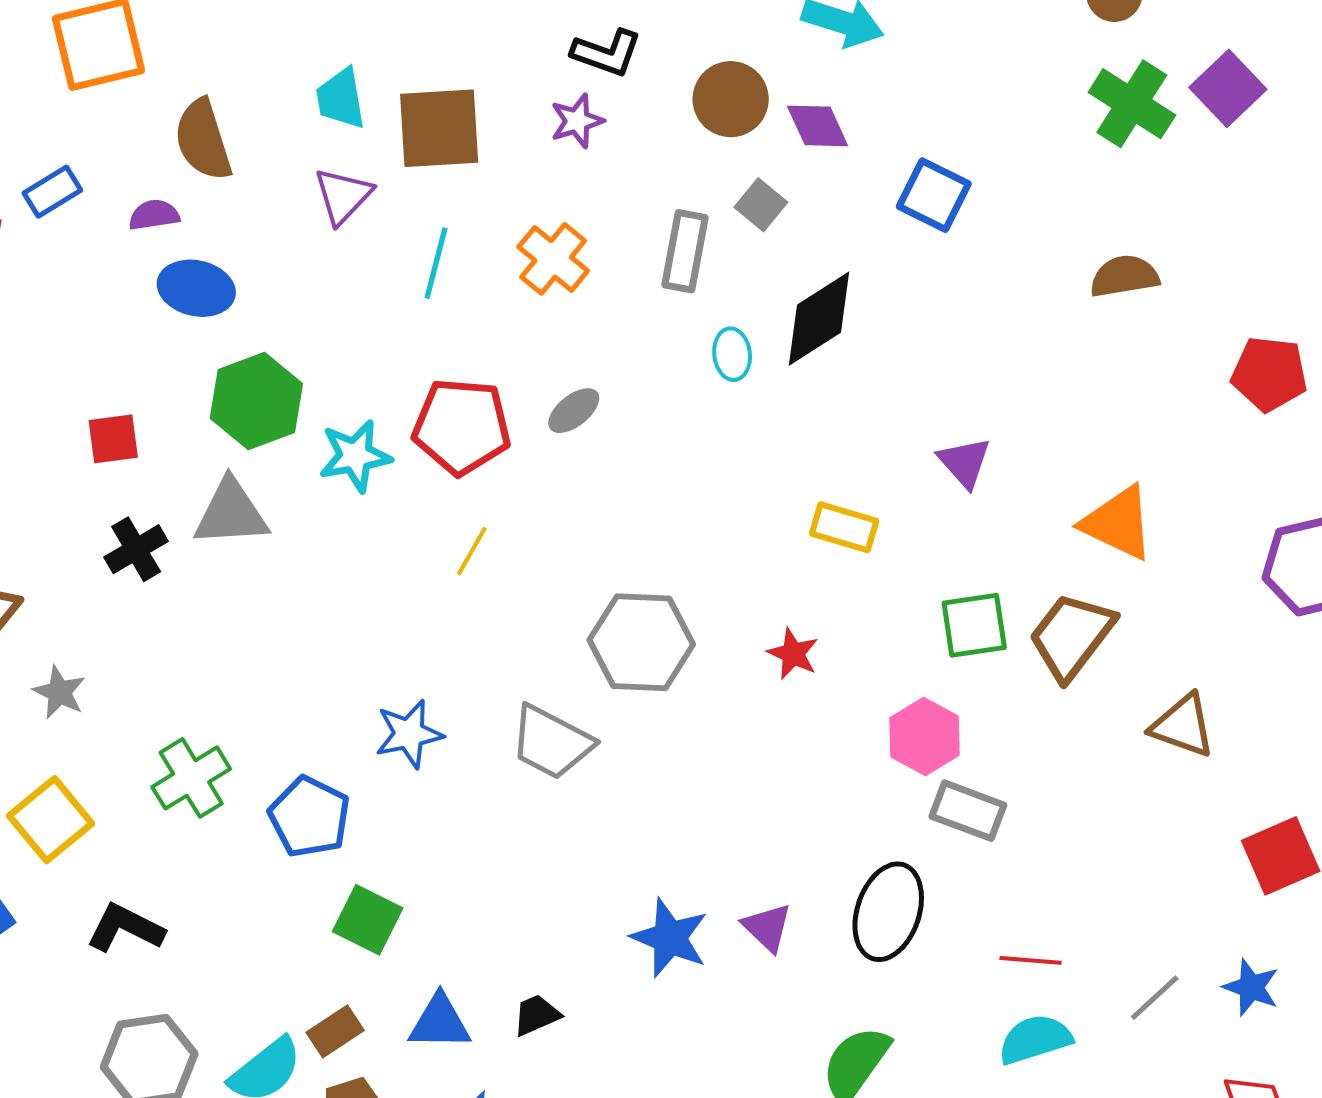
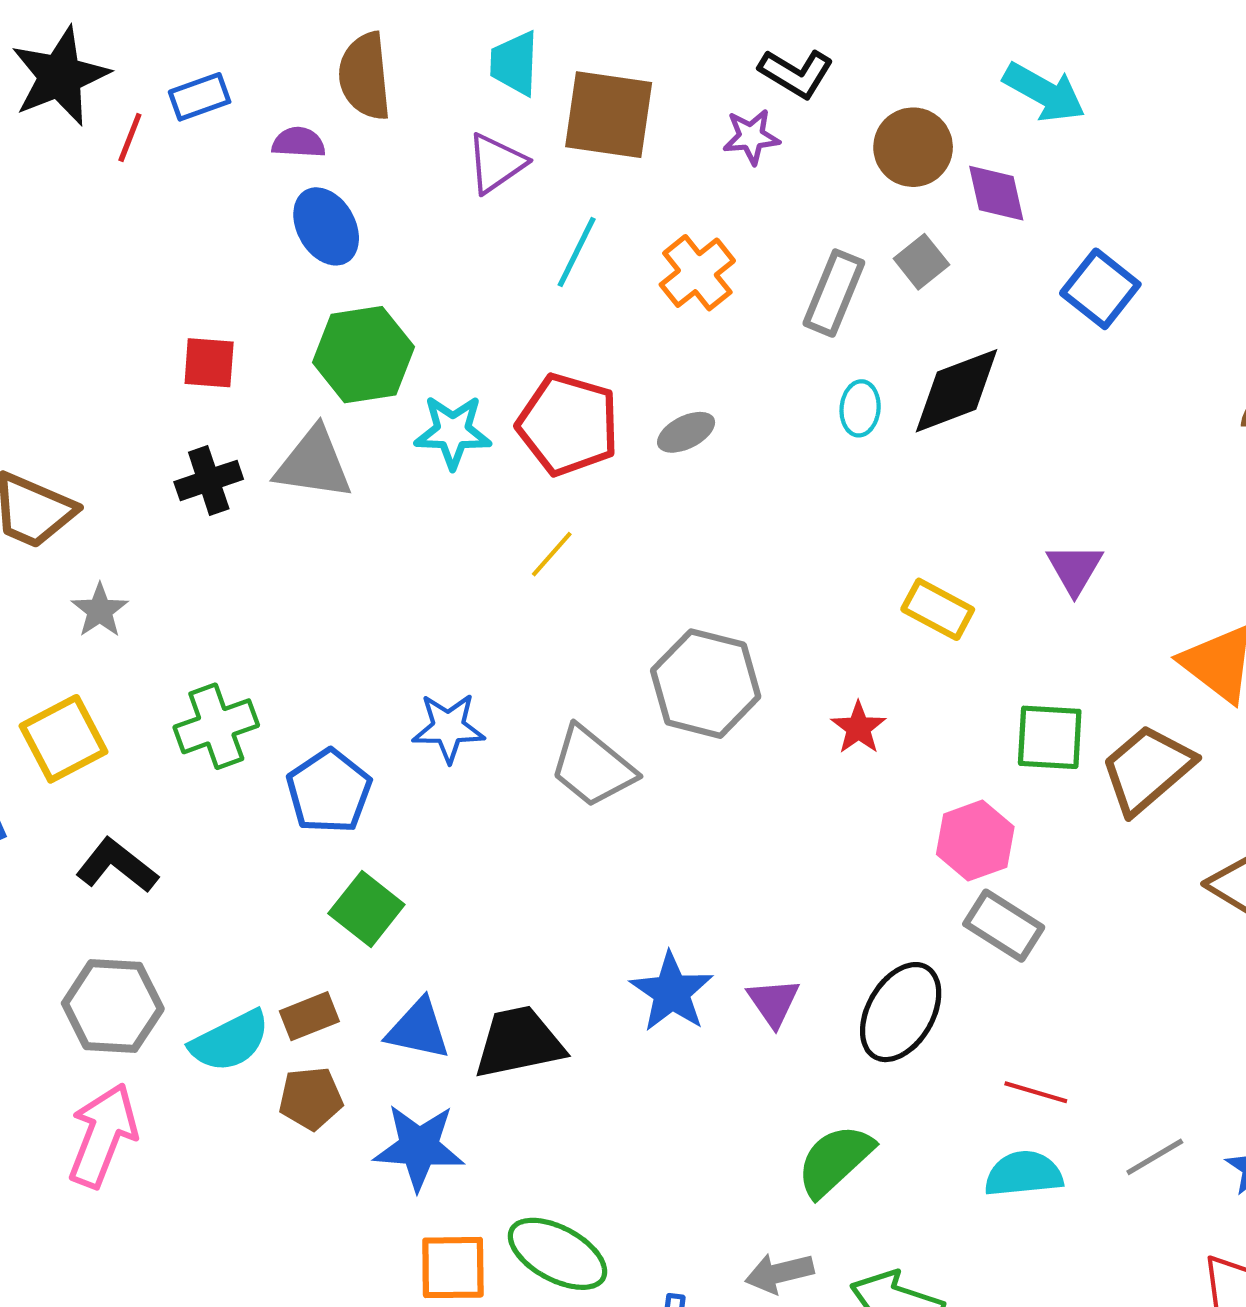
blue ellipse: (196, 288) -> (326, 226), turned 36
black trapezoid: (536, 1015) -> (519, 1042), size x1.8

